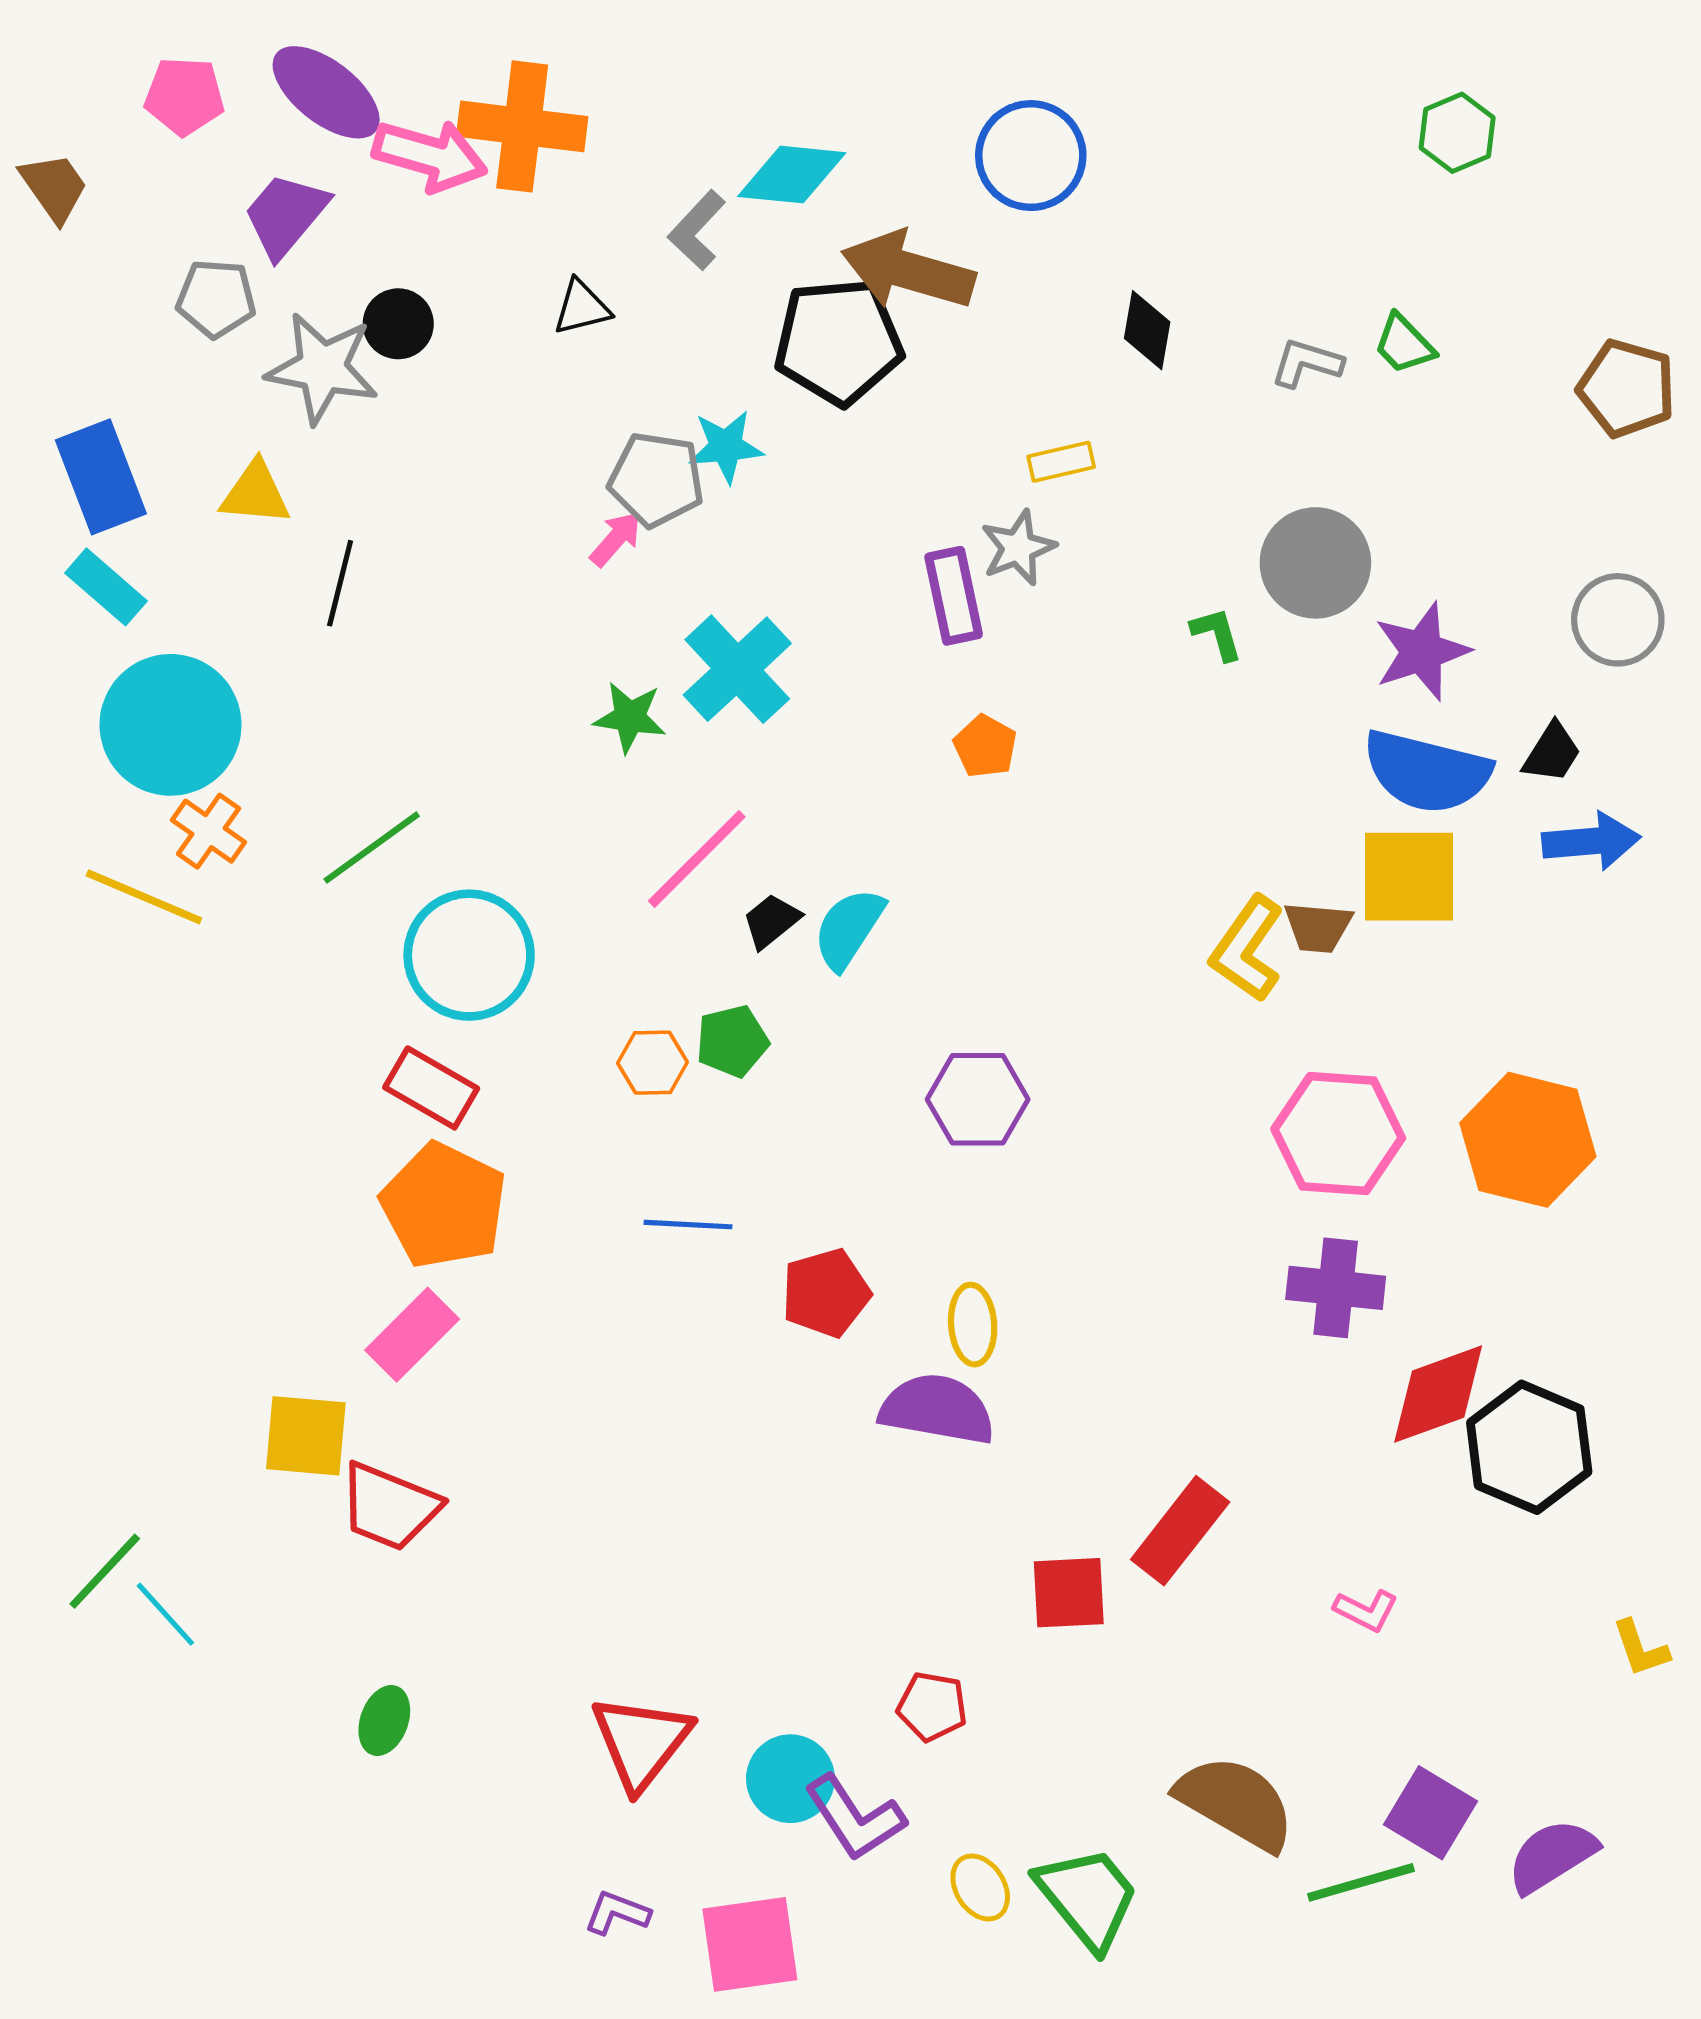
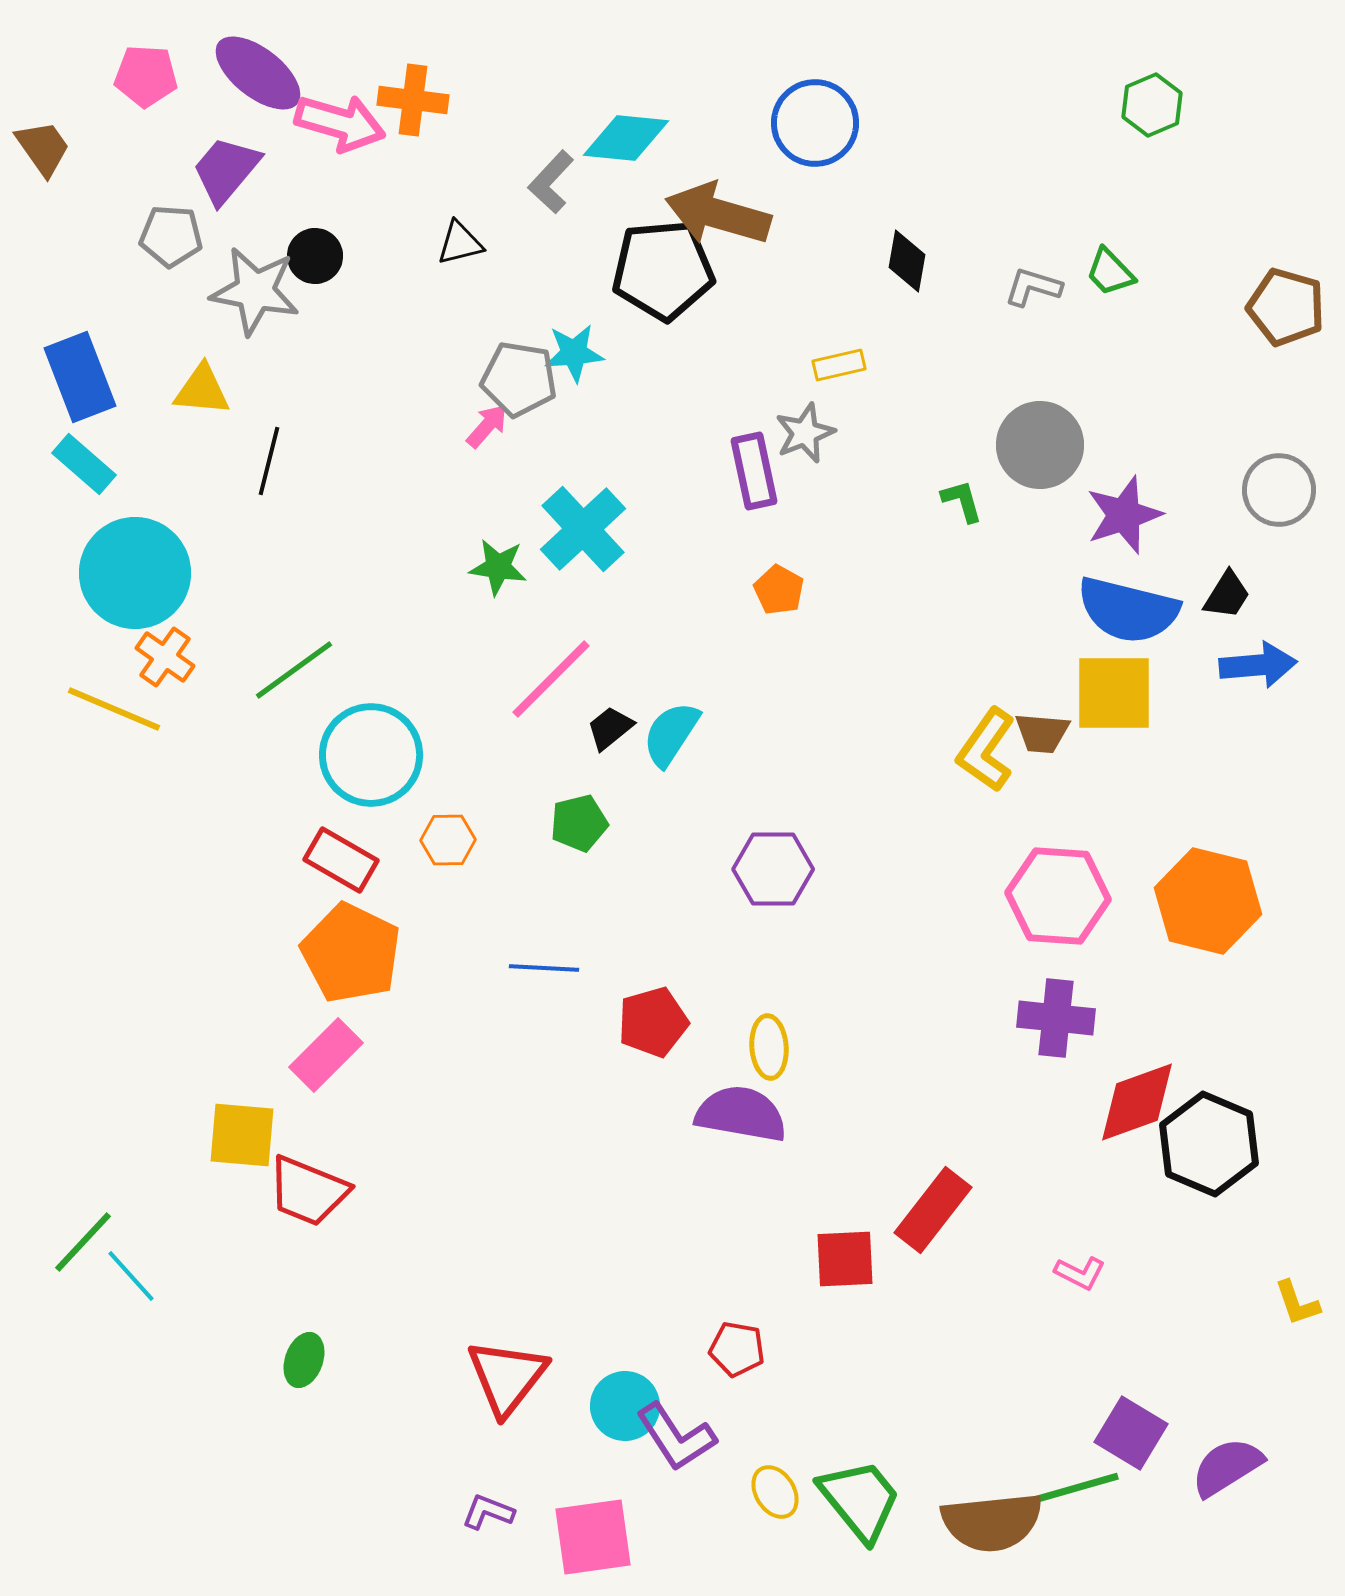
orange cross: (522, 126) -> (413, 100), size x0.7
orange hexagon: (653, 1063) -> (448, 840), moved
brown semicircle: (1236, 1803) -> (992, 1522), moved, turned 144

